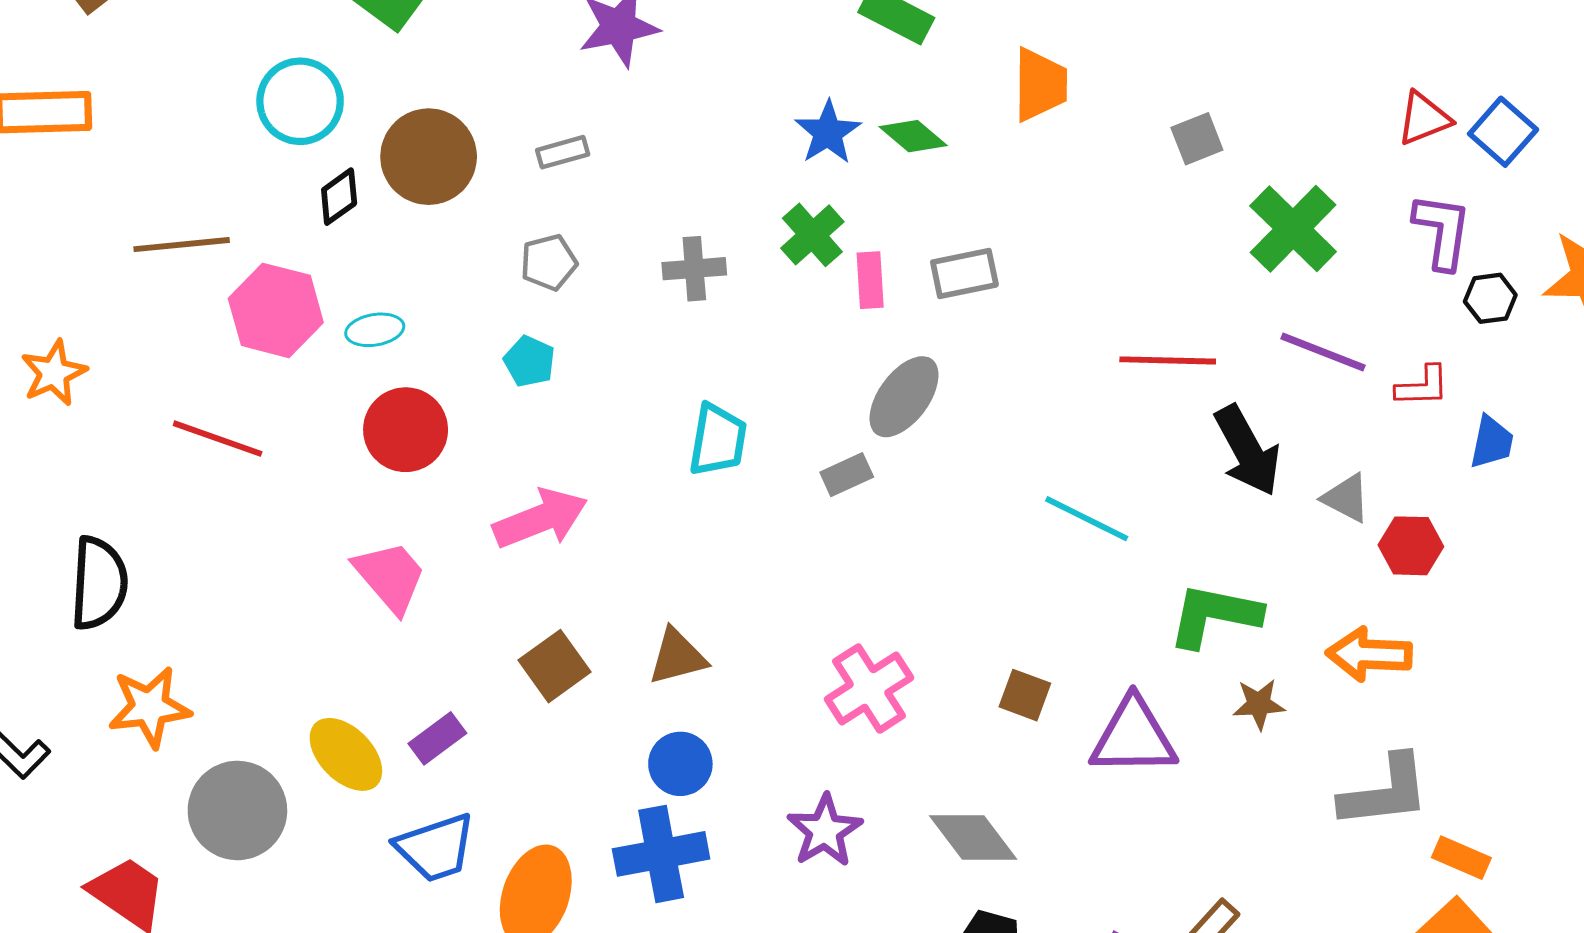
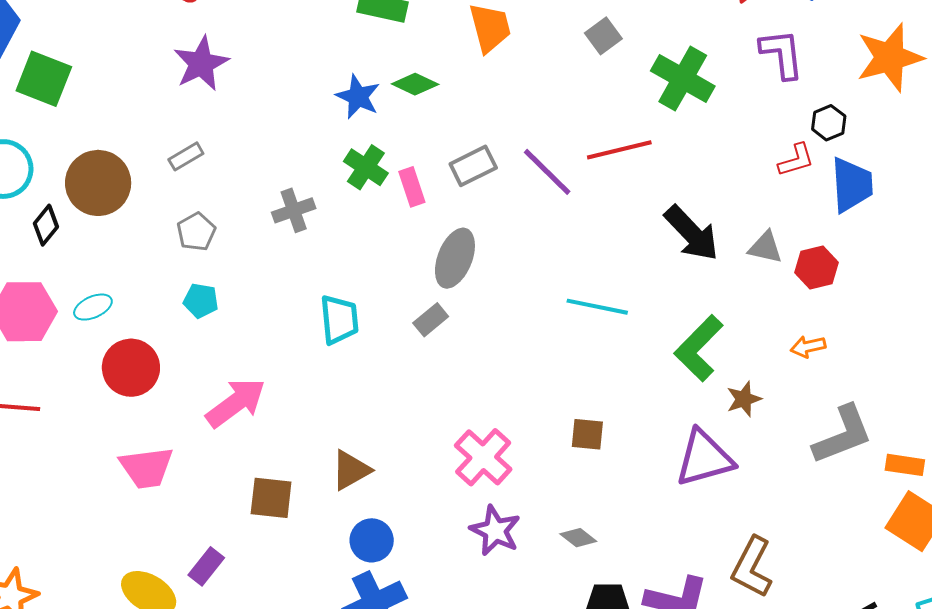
black hexagon: (1490, 298) -> (829, 123), moved
purple line: (1323, 352) -> (547, 172), moved, turned 38
red line: (1168, 360) -> (619, 150), moved
blue trapezoid: (1492, 442) -> (852, 185), size x1.5
pink trapezoid: (390, 577) -> (147, 468), turned 138
green L-shape: (1214, 615) -> (699, 348), turned -42
orange arrow: (1369, 654) -> (808, 347), size x0.6
brown square: (554, 666) -> (271, 498), turned -33
purple triangle: (1133, 737) -> (704, 458), moved
purple star: (825, 831) -> (495, 531), moved
gray diamond: (973, 838) -> (578, 538), size x0.6

